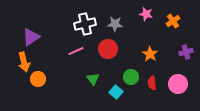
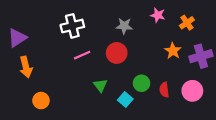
white cross: (85, 24) -> (72, 26), moved
purple triangle: (31, 37) -> (17, 38), moved
purple cross: (186, 52) -> (201, 56), size x1.5
orange star: (150, 54) -> (173, 51), moved
orange circle: (38, 79) -> (41, 101), moved

